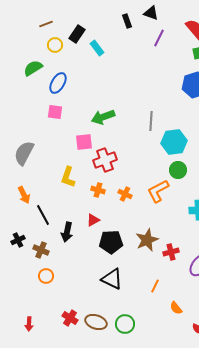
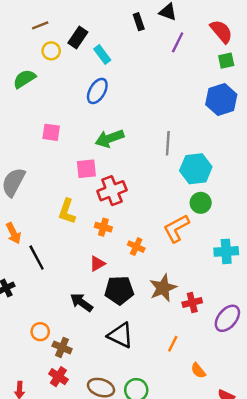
blue ellipse: (58, 83) -> (97, 91), moved
orange cross: (125, 194) -> (136, 247), moved
black arrow: (67, 232) -> (82, 302), moved, turned 114
brown cross: (41, 250) -> (62, 347), moved
red cross: (70, 318) -> (58, 377), moved

